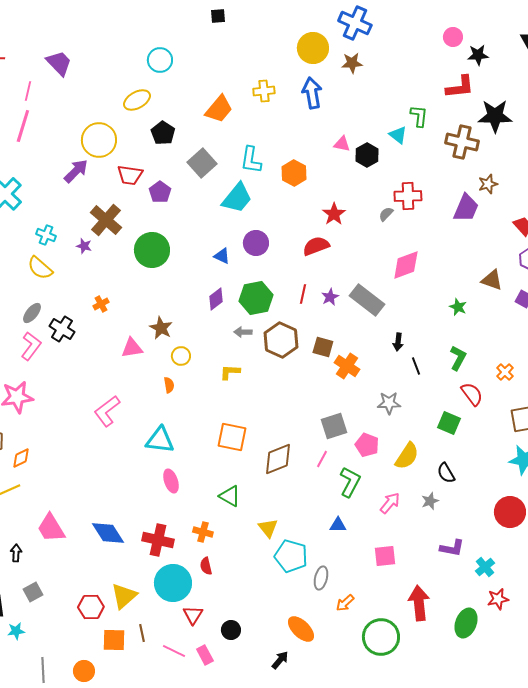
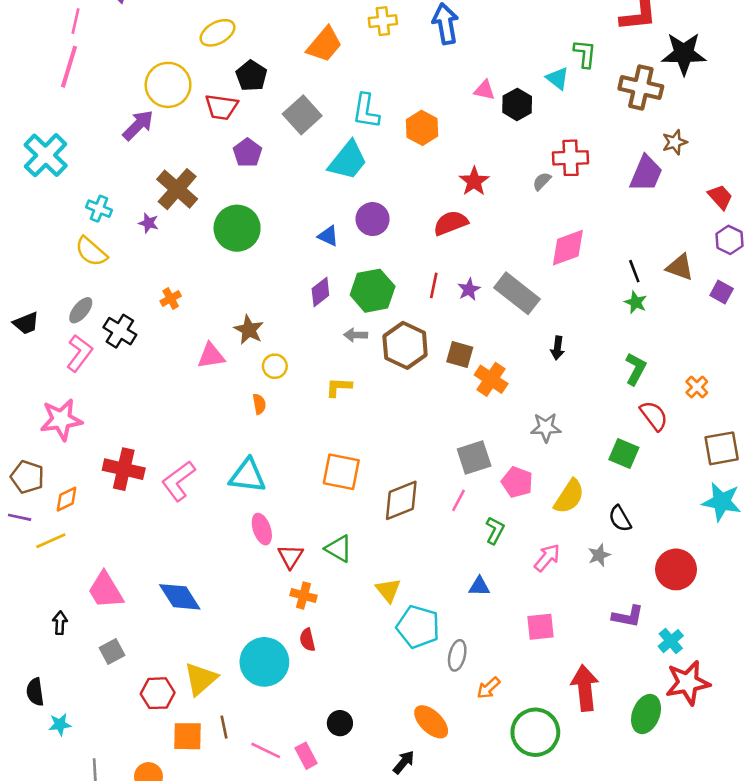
red trapezoid: (130, 175) -> (221, 107), moved
black line: (416, 366) -> (634, 271), moved
pink L-shape: (107, 411) -> (178, 481), moved
green L-shape: (350, 482) -> (495, 530), size x0.7
red circle: (510, 512) -> (676, 569), moved
red cross: (158, 540) -> (124, 469), moved
gray square: (33, 592) -> (112, 651), moved
red star: (498, 599) -> (688, 683), size x1.6
red triangle: (193, 615) -> (290, 556), moved

